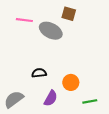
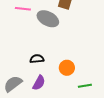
purple semicircle: (51, 98) -> (39, 83), moved

